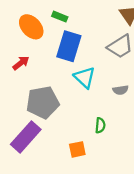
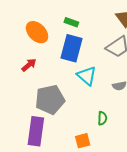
green rectangle: (60, 17) -> (71, 22), moved
purple rectangle: (26, 137) -> (36, 131), turned -32

